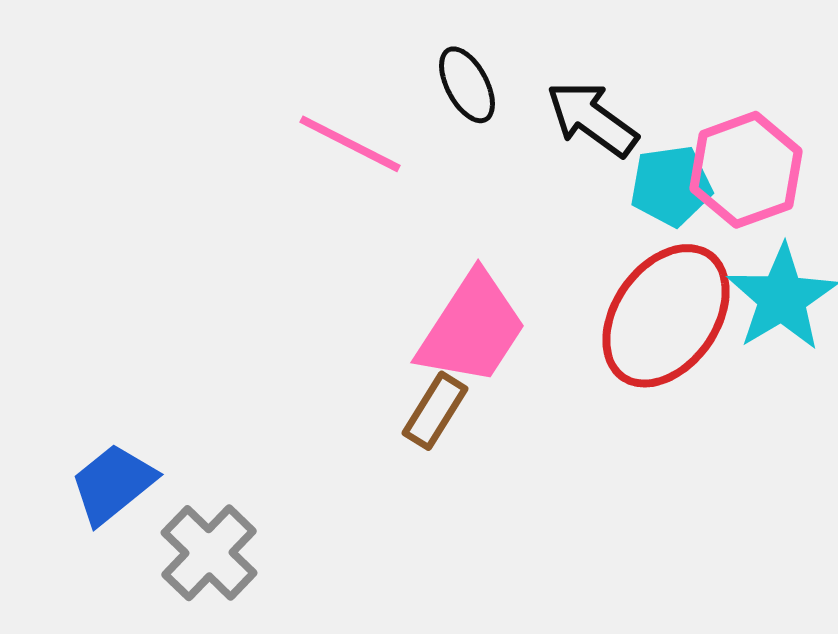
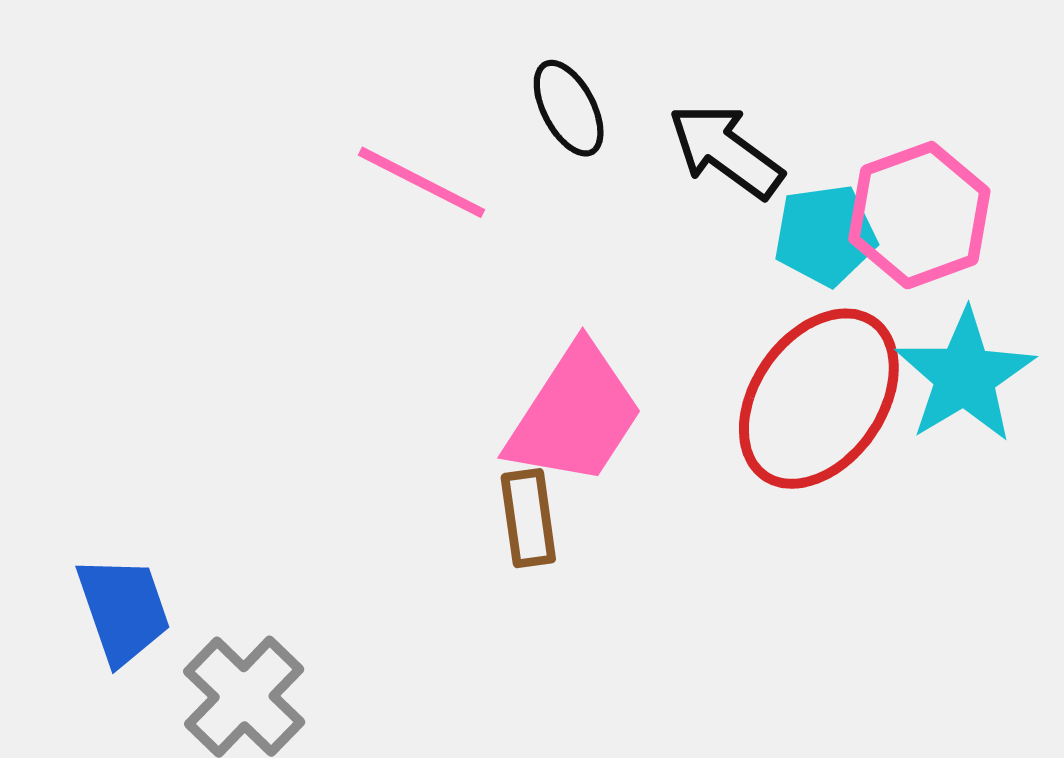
brown rectangle: (435, 411) -> (528, 518), turned -40
blue trapezoid: (113, 484) -> (123, 610), turned 110

